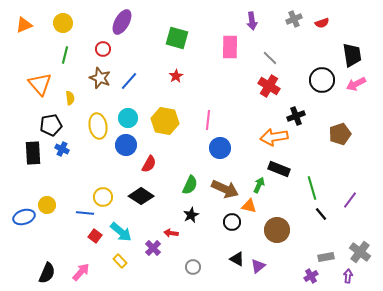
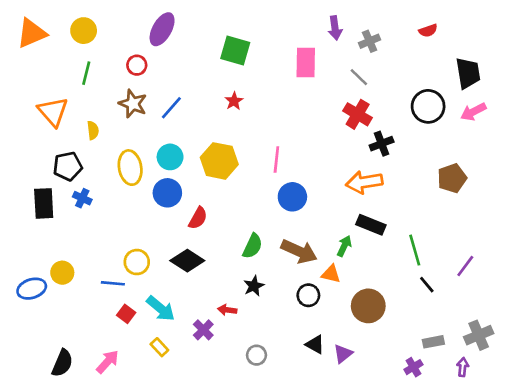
gray cross: (294, 19) -> (370, 41), moved
orange triangle: (24, 25) -> (32, 33), size x1.4
black cross: (296, 116) -> (382, 144), moved
gray cross: (360, 252) -> (479, 335), turned 30

